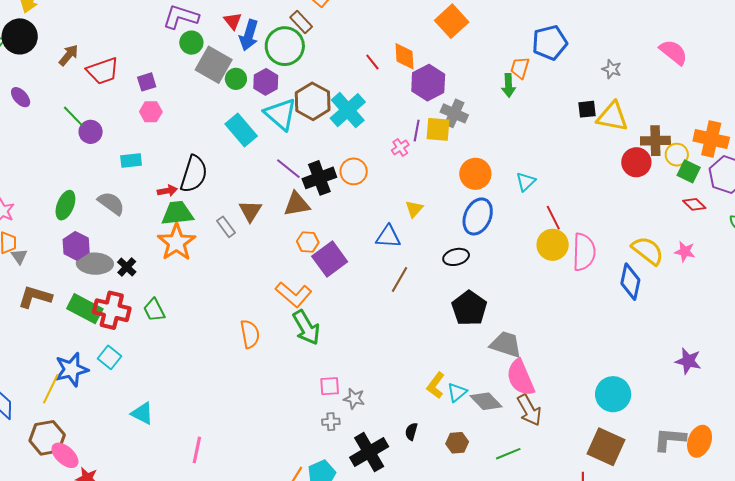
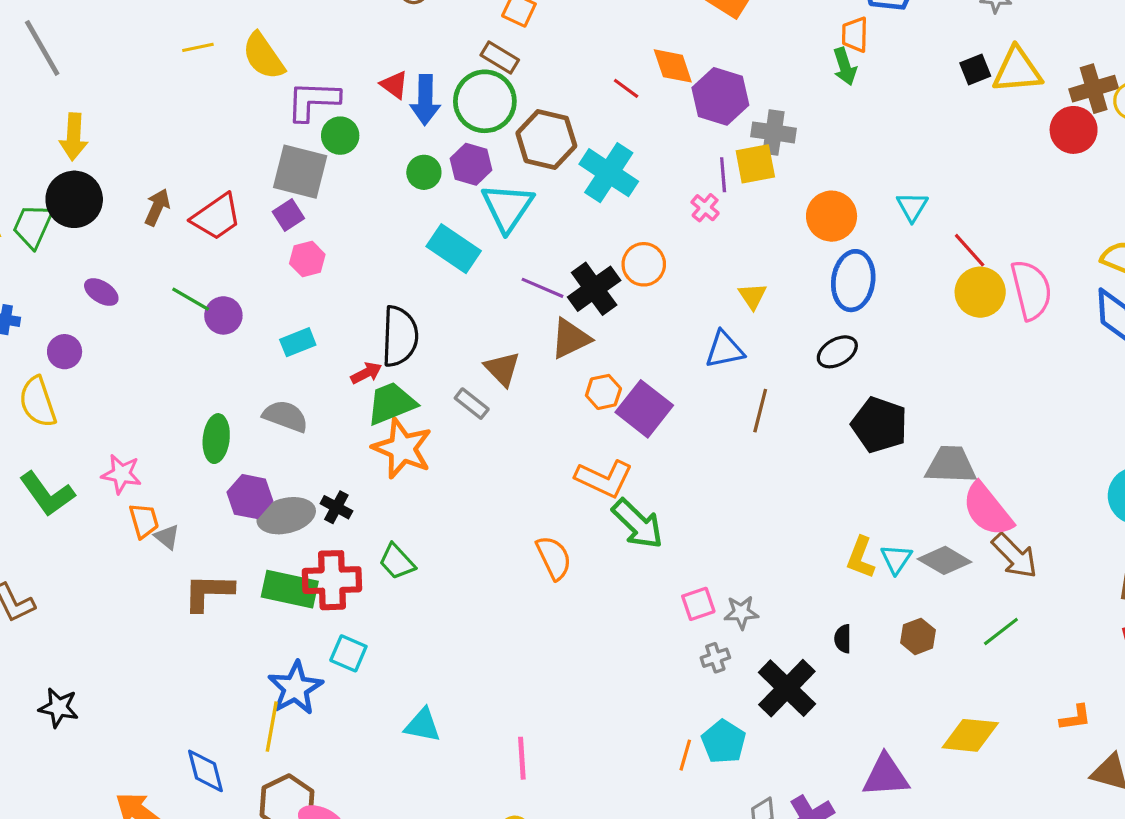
gray square: (214, 65) -> (300, 172), moved
brown hexagon: (313, 101) -> (546, 139), moved
cyan triangle: (281, 114) -> (507, 207), turned 39

